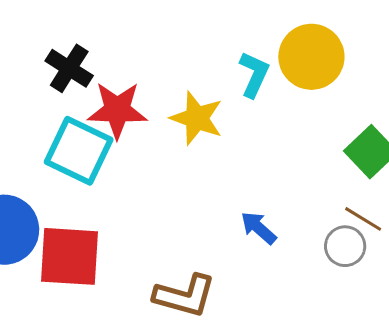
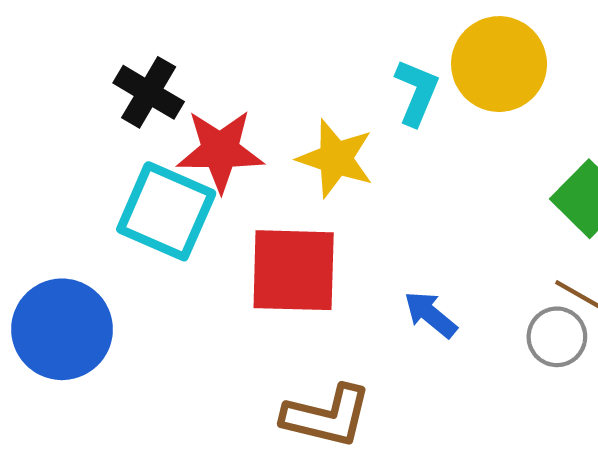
red square: (70, 256) -> (294, 270), moved

